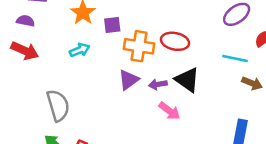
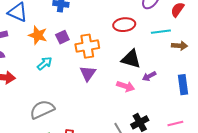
red ellipse: (175, 41) -> (124, 25), moved
purple arrow: (158, 84) -> (149, 76), moved
gray semicircle: (58, 105) -> (42, 109), turned -80

